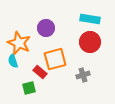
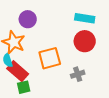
purple circle: (46, 28) -> (28, 19), moved
red rectangle: (40, 72) -> (18, 71), moved, size x1.5

